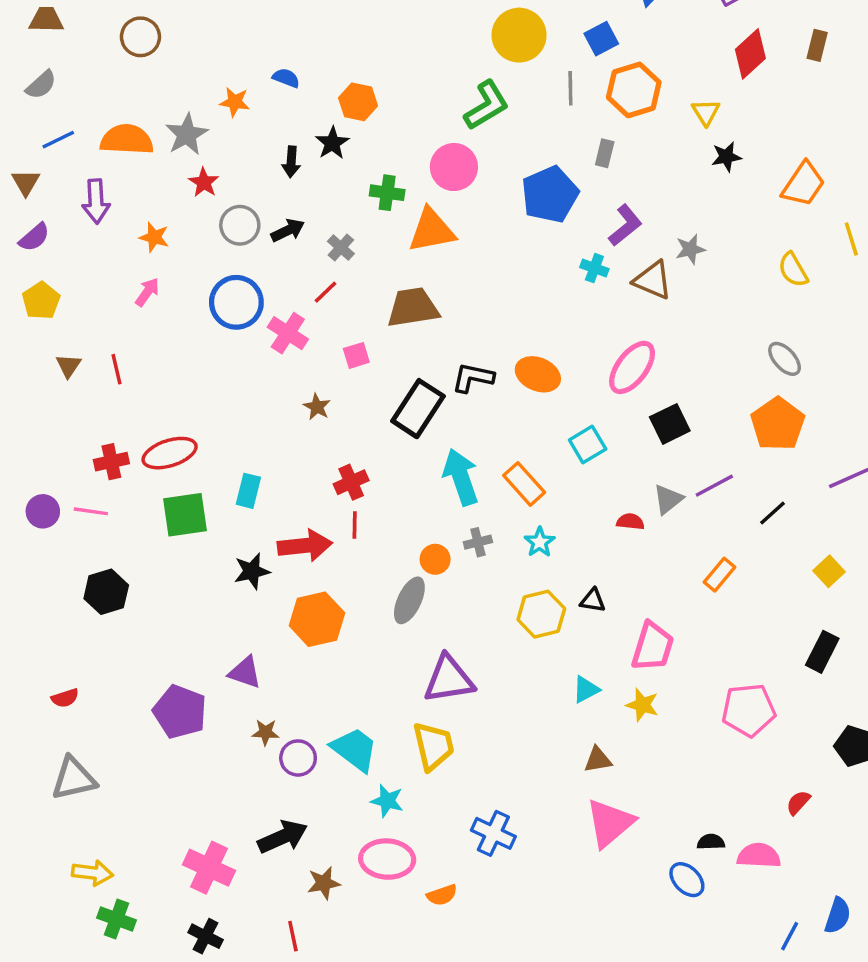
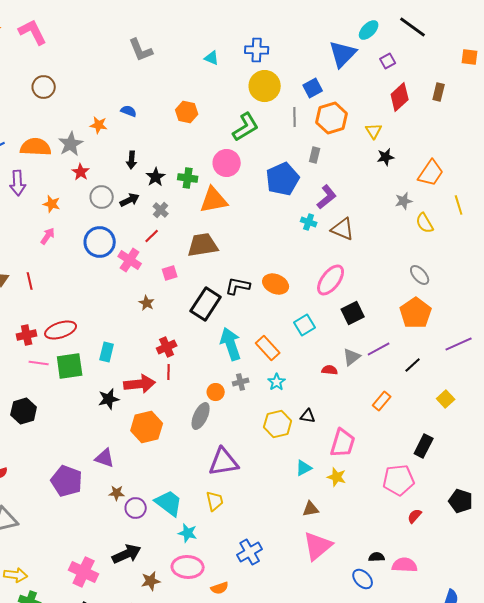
orange hexagon: (358, 102) -> (187, 112), moved
black star: (332, 143) -> (156, 177), moved
gray star: (690, 249) -> (404, 201), moved
pink line: (91, 511) -> (39, 363), moved
black rectangle: (822, 652) -> (424, 446), moved
yellow trapezoid: (433, 746) -> (215, 501), size x0.7
red semicircle: (798, 803) -> (415, 516), moved
blue cross: (493, 833) -> (250, 552), turned 35

